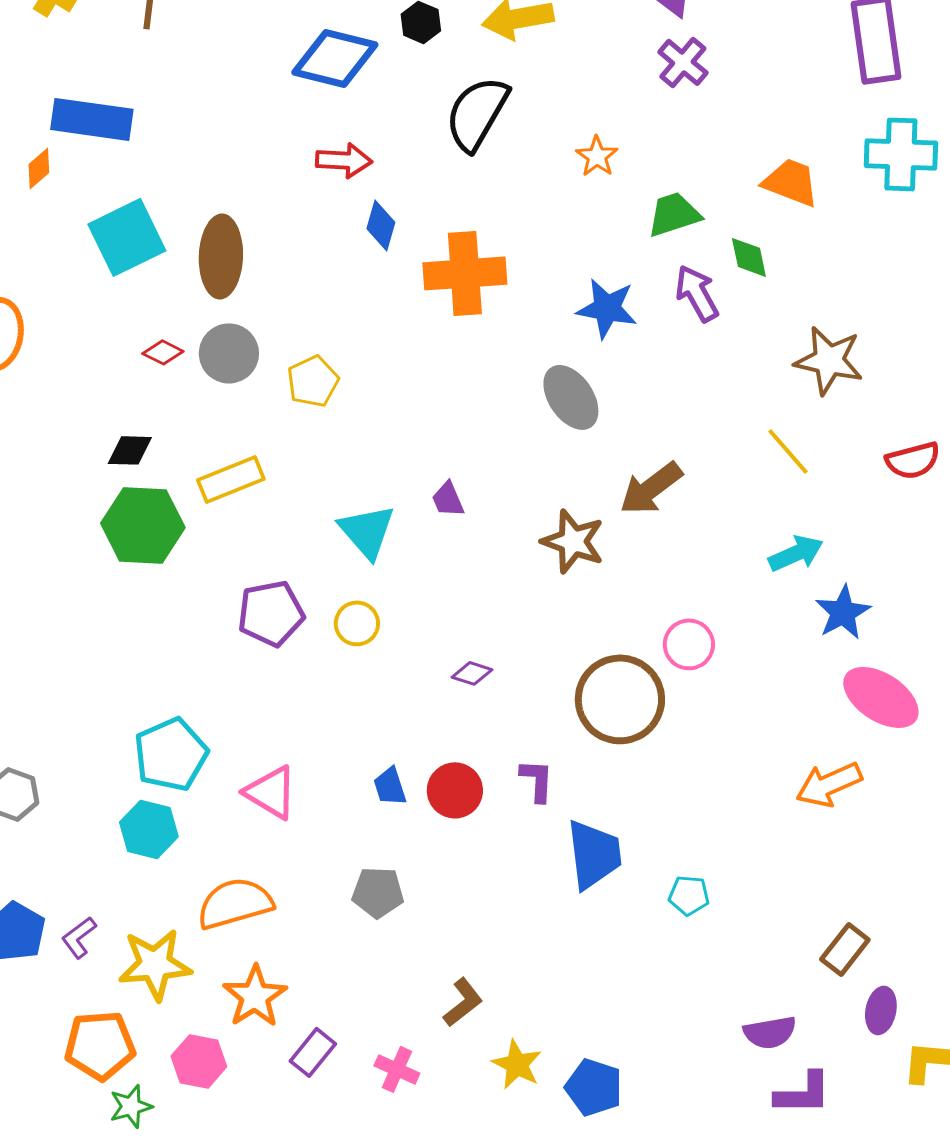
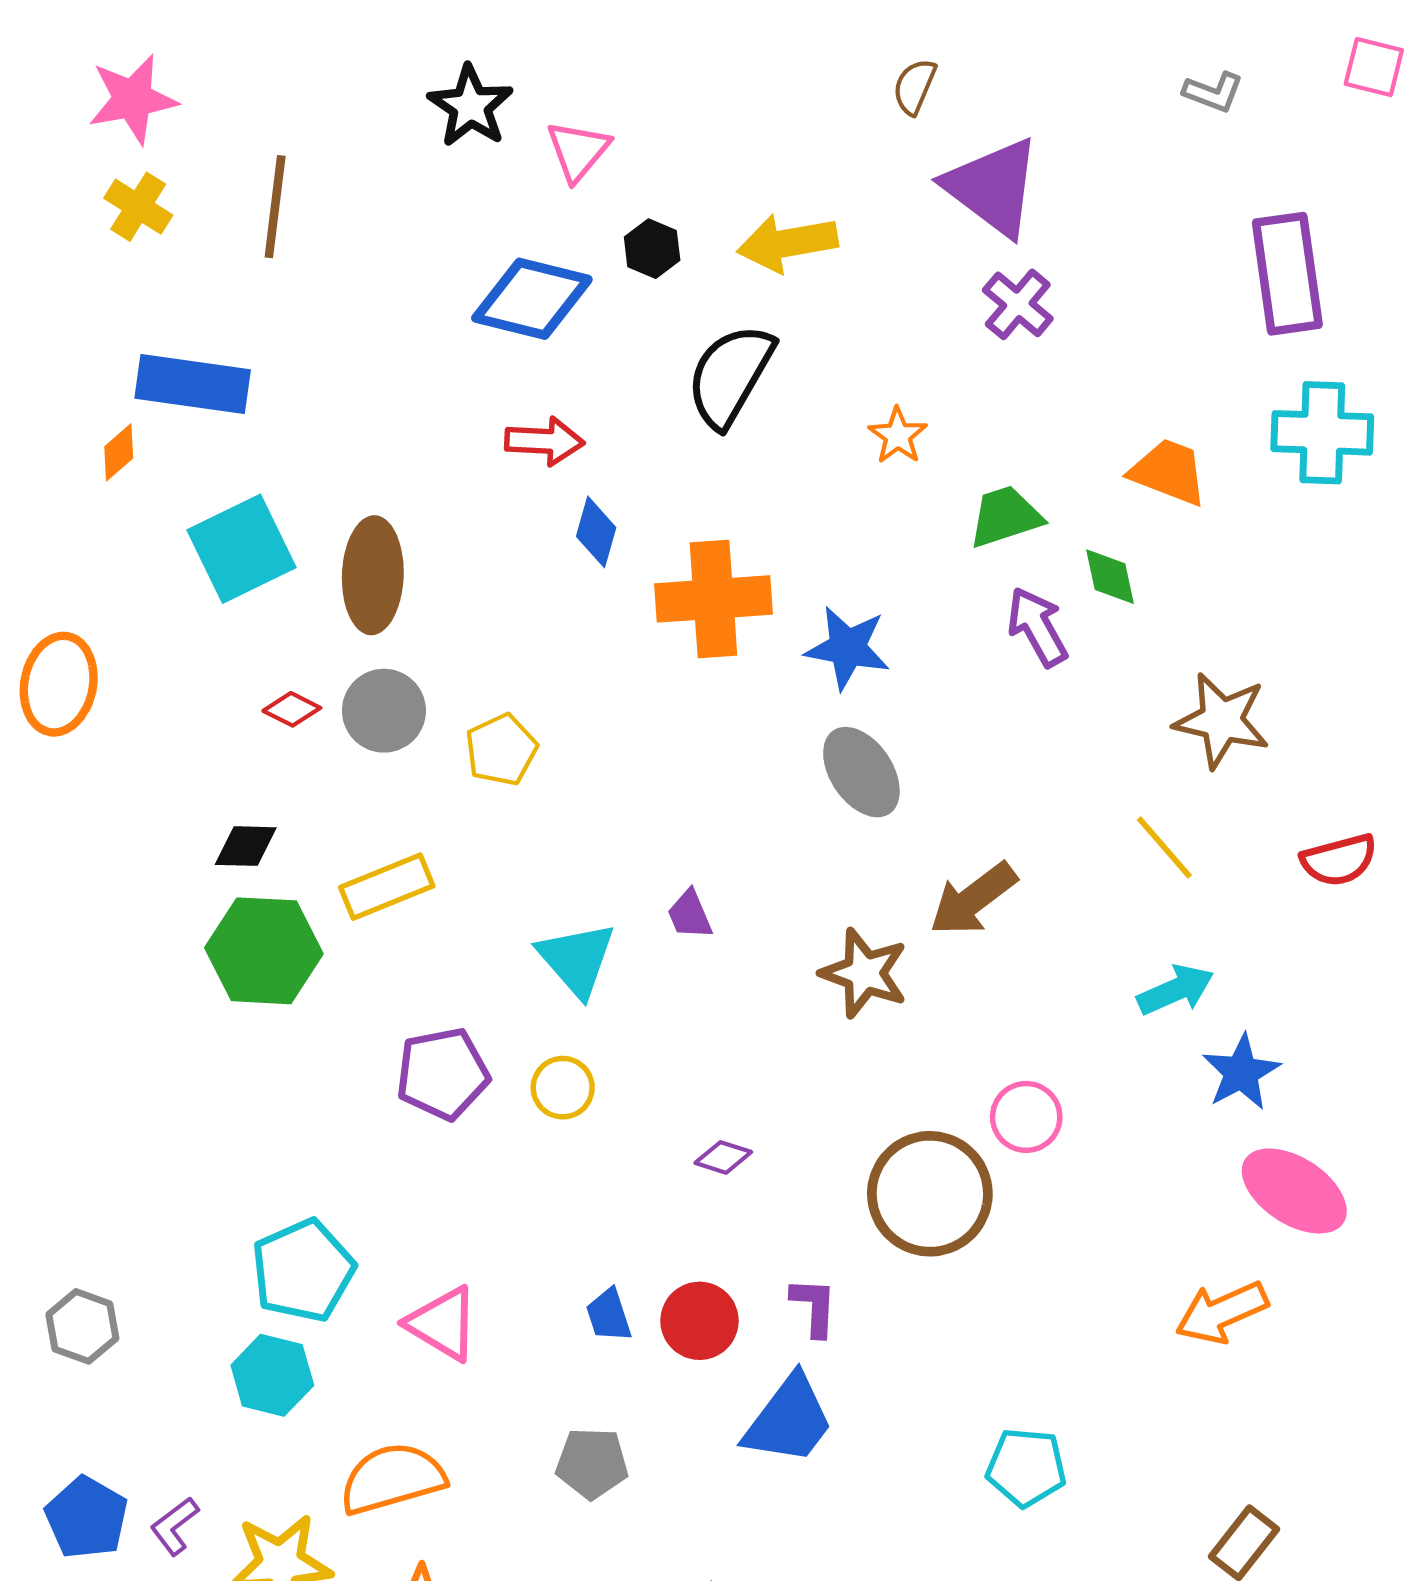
blue star: (607, 308) -> (847, 648), moved
blue trapezoid: (594, 854) -> (789, 1420), moved, turned 44
cyan pentagon: (689, 895) -> (1026, 1467), size x1.4

